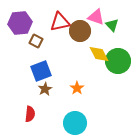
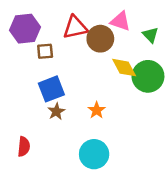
green triangle: (112, 25) -> (151, 35), moved
brown square: (36, 41) -> (45, 51), turned -32
red semicircle: (30, 114) -> (24, 147), moved

